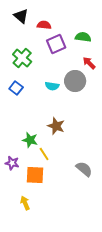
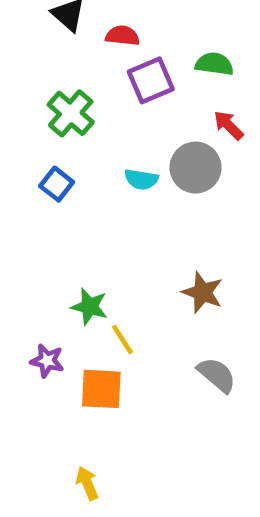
brown star: (56, 126) -> (203, 292), moved
yellow arrow: (25, 203) -> (87, 483), moved

